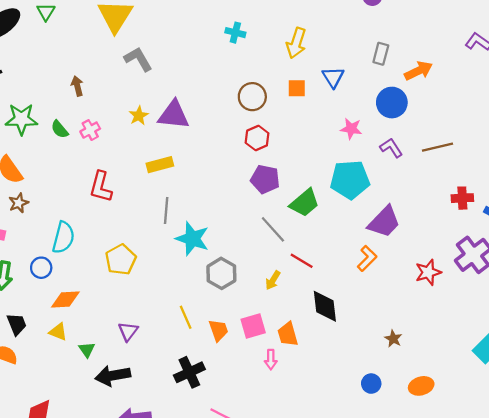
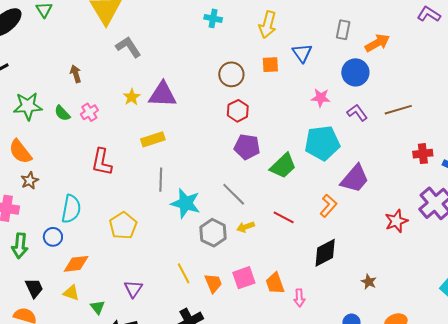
gray line: (273, 229) -> (234, 194), moved
orange L-shape: (367, 258) -> (328, 206), moved
yellow arrow: (273, 280) -> (246, 227), moved, turned 42
black diamond: (325, 306) -> (325, 253), moved, turned 72
pink arrow: (271, 360) -> (299, 298), moved

